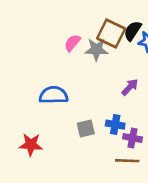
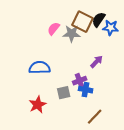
purple cross: (133, 138) -> (80, 81), moved, turned -32
red star: (31, 145) -> (38, 105), moved, turned -30
brown line: (127, 161) -> (95, 117), turned -48

